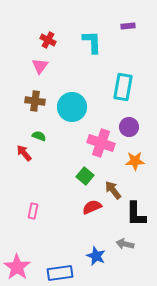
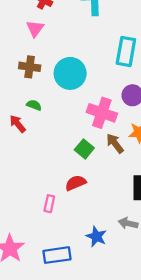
brown arrow: (113, 190) -> (115, 143), moved
red semicircle: (92, 207) -> (76, 183), moved
pink rectangle: (33, 211) -> (49, 204), moved

